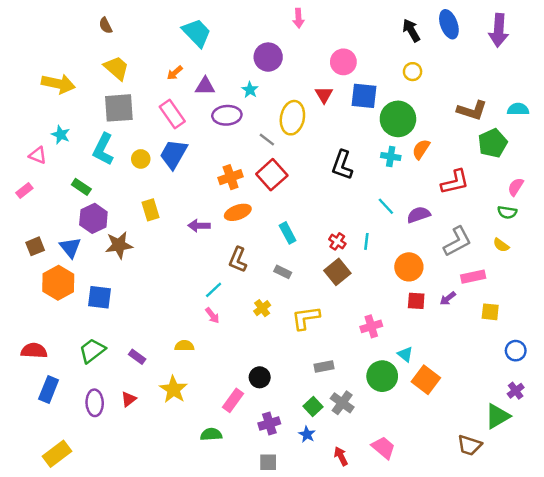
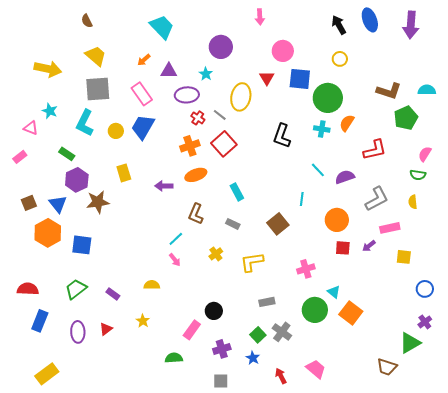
pink arrow: (298, 18) -> (260, 17), moved
red cross: (337, 241) -> (198, 118), moved
yellow semicircle: (501, 245) -> (413, 202), turned 48
yellow star: (174, 389) -> (143, 321), size x0.6

